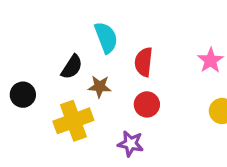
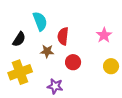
brown star: (100, 87) -> (47, 51), moved
red circle: (147, 104) -> (73, 62), moved

